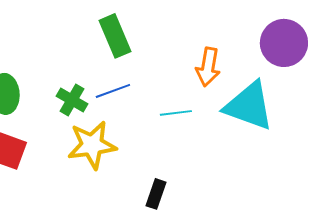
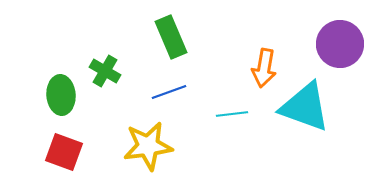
green cross: (72, 100) -> (105, 71), moved

